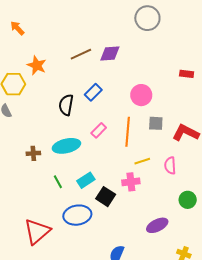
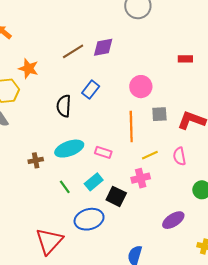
pink rectangle: (99, 130) -> (103, 152), moved, turned 70

